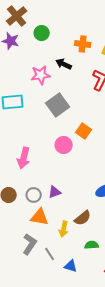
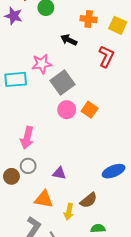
pink star: (41, 75) -> (42, 64), moved
pink circle: (64, 145) -> (67, 110), moved
purple triangle: (55, 192) -> (59, 173), turned 32
gray circle: (34, 195) -> (28, 166), moved

